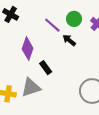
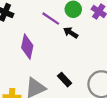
black rectangle: (46, 68) -> (65, 80), moved

